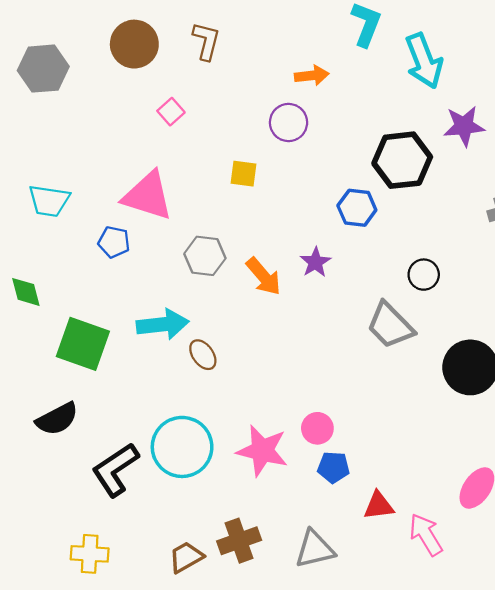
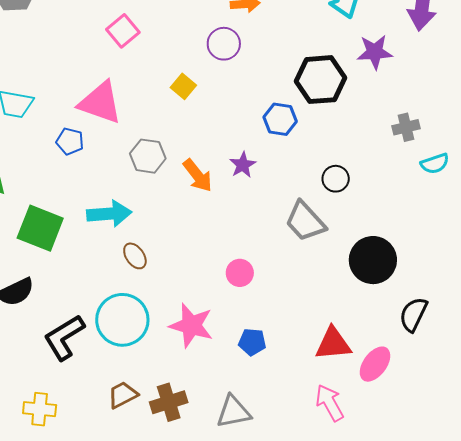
pink square: (171, 112) -> (123, 31), size x1.4
yellow square: (243, 174) -> (183, 86), turned 30
brown ellipse: (203, 355) -> (135, 256), moved
pink circle: (317, 428) -> (240, 273), moved
red triangle: (379, 506) -> (333, 344), moved, size x1.4
brown trapezoid: (186, 557) -> (123, 395), moved

